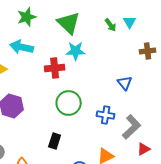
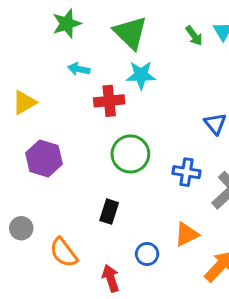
cyan arrow: (22, 47) -> (79, 69), moved, size x0.6

